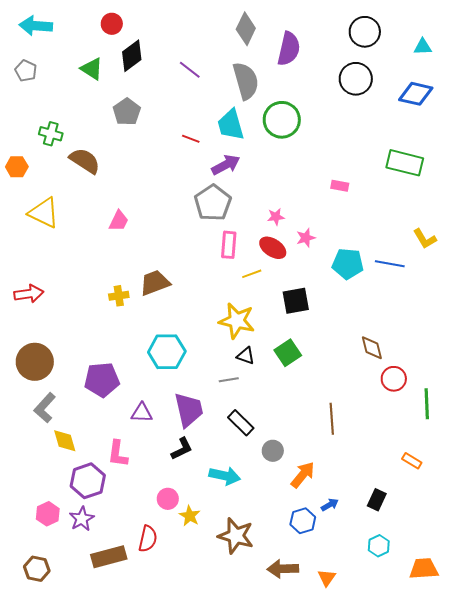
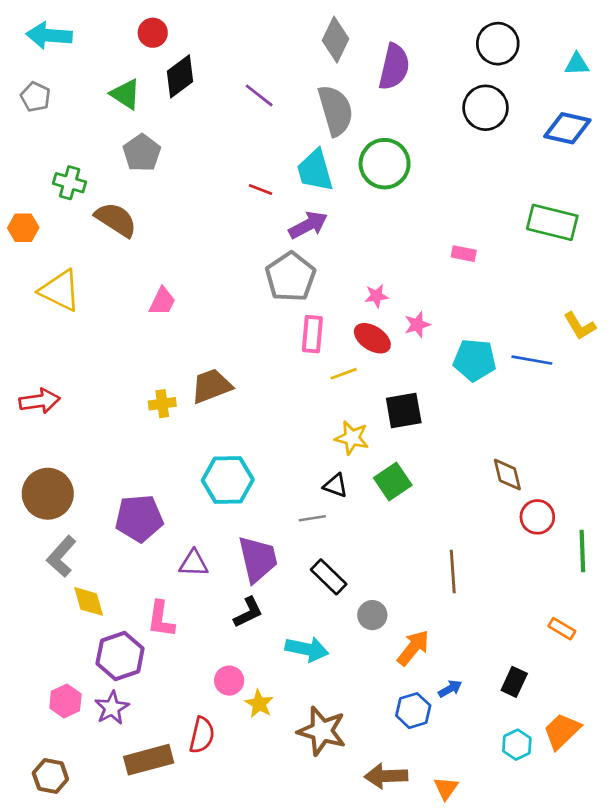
gray pentagon: (127, 112) -> (142, 153), moved
yellow star: (237, 321) -> (352, 438), moved, size x0.7
orange trapezoid: (424, 569) -> (562, 731), moved, turned -40

